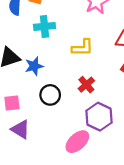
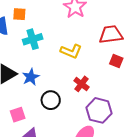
yellow L-shape: (83, 48) -> (71, 51), turned 35

